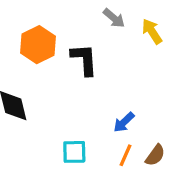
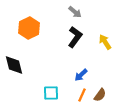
yellow arrow: (152, 31) -> (105, 42), moved
black L-shape: (84, 59) -> (75, 37), moved, turned 40

